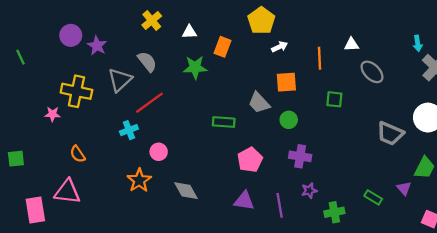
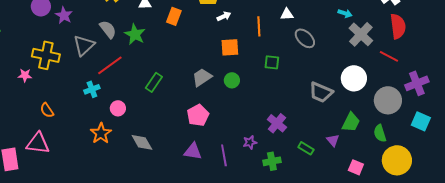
cyan arrow: (418, 43) -> (345, 13), turned -64
green star: (195, 67) -> (135, 34), moved, turned 30
gray trapezoid: (259, 103) -> (202, 77), moved, turned 100
green rectangle: (224, 122) -> (154, 82), moved, turned -60
purple cross: (300, 156) -> (277, 123), moved, turned 30

